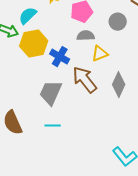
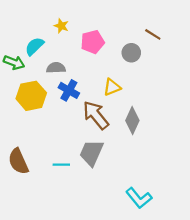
gray semicircle: (86, 36) -> (56, 68), moved
yellow hexagon: (34, 44) -> (31, 96), moved
gray trapezoid: (51, 93) -> (91, 153), moved

